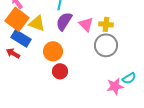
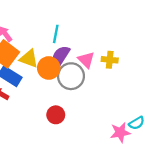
gray circle: (106, 45) -> (71, 76), moved
orange circle: (53, 51) -> (49, 68), moved

